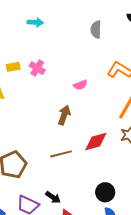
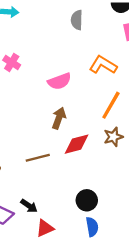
pink semicircle: (80, 85) -> (59, 81), size x1.5
brown arrow: (64, 115) -> (59, 118), moved

